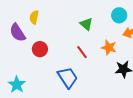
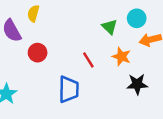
green triangle: (86, 24) -> (109, 27), moved
blue trapezoid: (68, 77) -> (69, 89), turned 30

